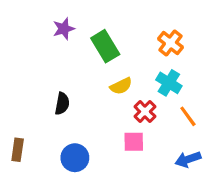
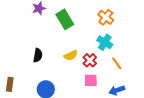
yellow semicircle: (121, 86) -> (71, 55), moved
pink square: (134, 142) -> (91, 80), moved

